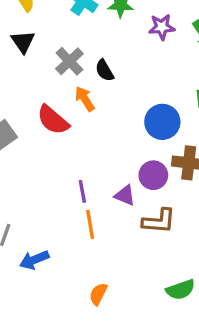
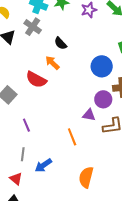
gray cross: (69, 61) -> (33, 27), moved
purple line: (82, 191) -> (26, 125), moved
orange semicircle: (98, 294) -> (86, 177), size x1.5

